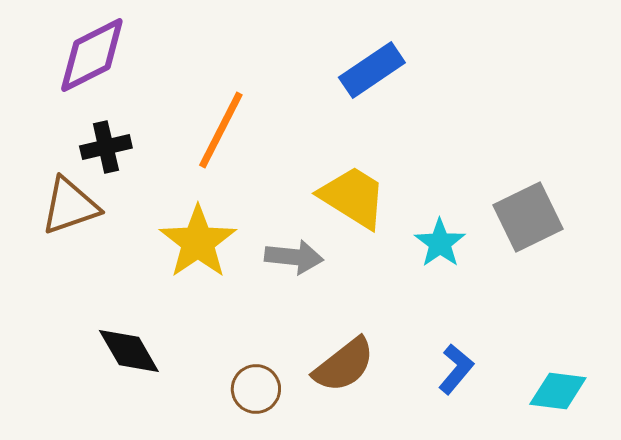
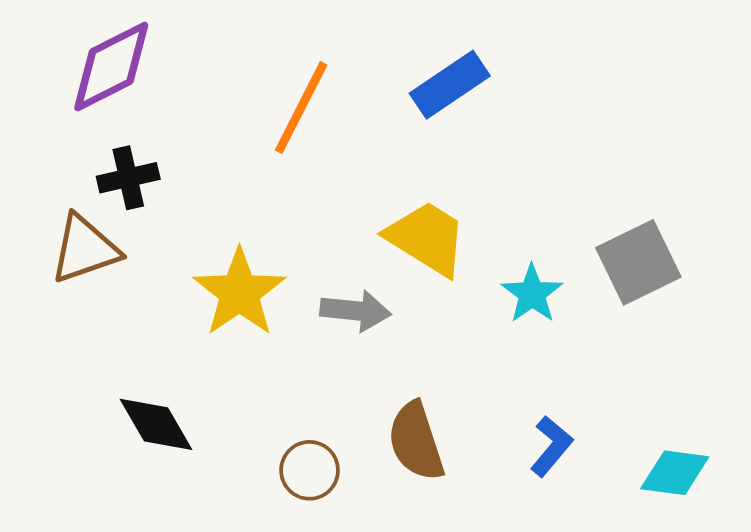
orange line: (221, 130) -> (301, 108), moved
brown semicircle: (344, 365) -> (416, 441), turned 110

